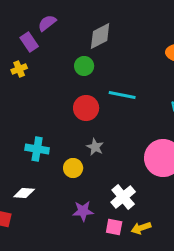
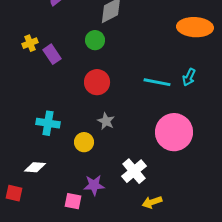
purple rectangle: (29, 42) -> (52, 54), moved
cyan line: (122, 95) -> (157, 82), moved
pink square: (114, 227) -> (73, 201), moved

